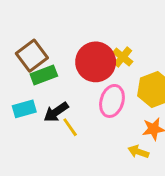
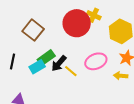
green rectangle: (44, 75) -> (46, 58), moved
pink ellipse: (112, 101) -> (96, 61), moved, turned 65

